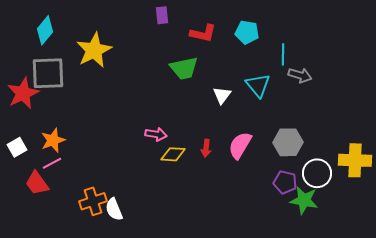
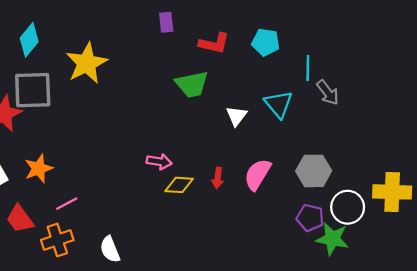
gray arrow: (300, 75) -> (328, 92), turned 35
pink line: (52, 163) -> (67, 204), moved
orange cross: (93, 201) -> (57, 240), moved

